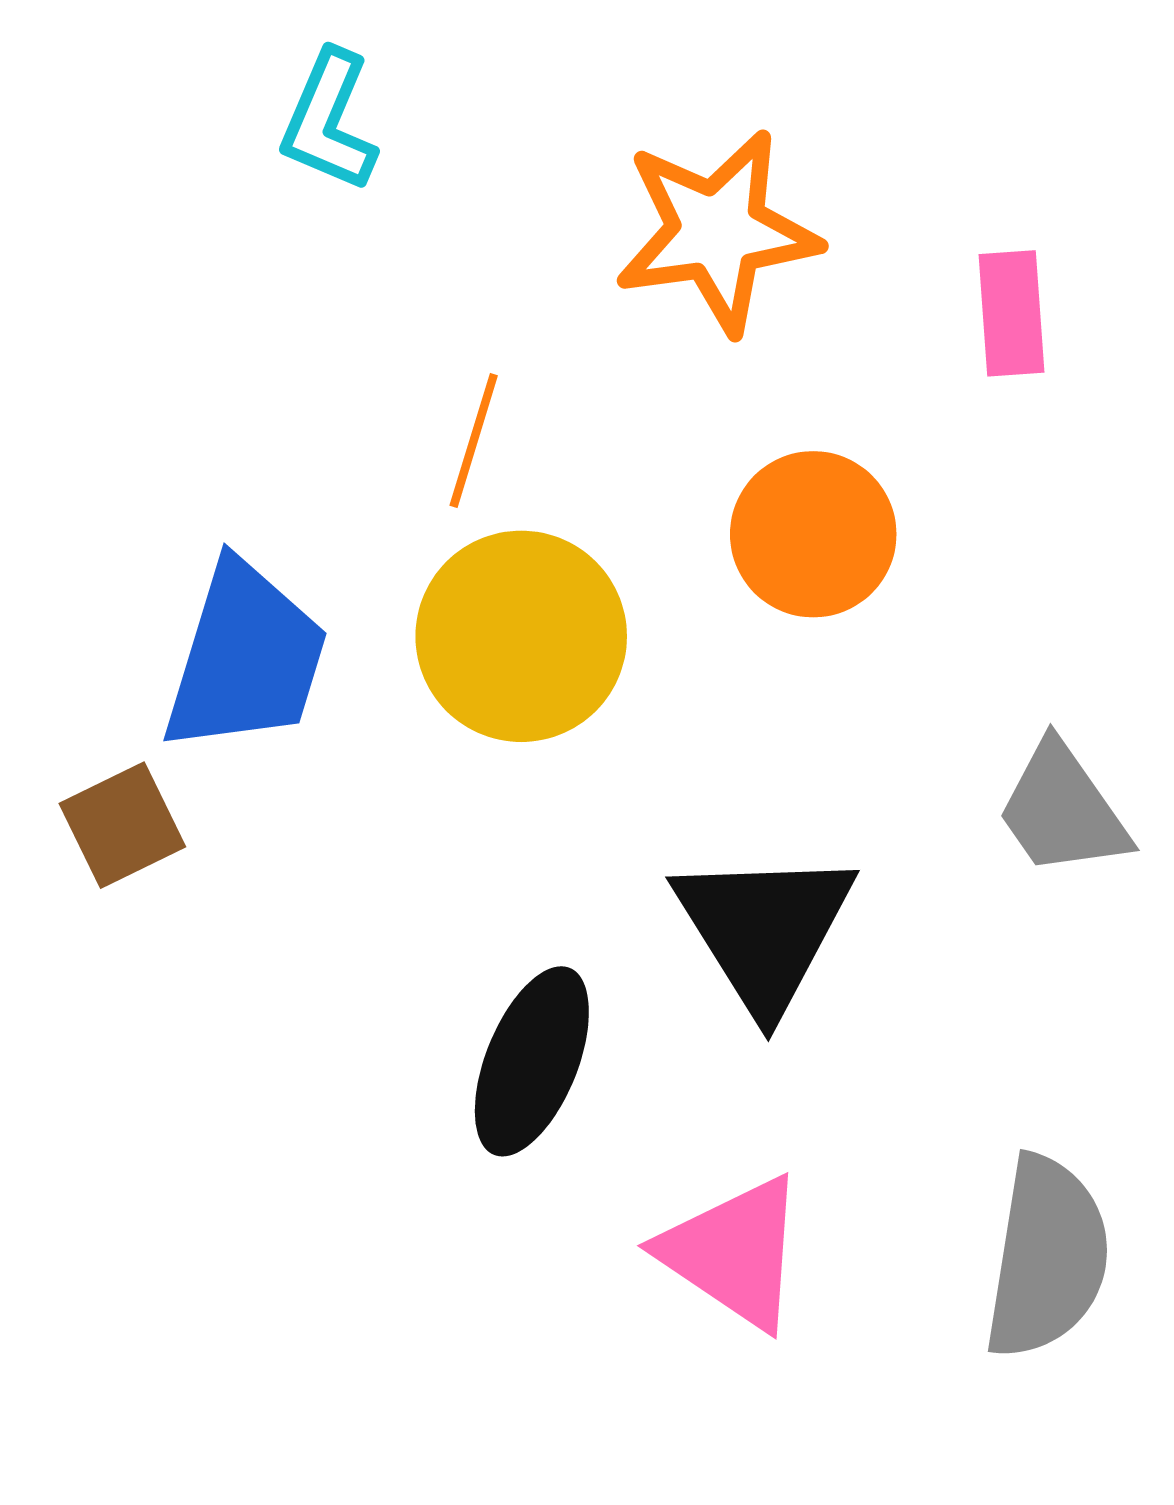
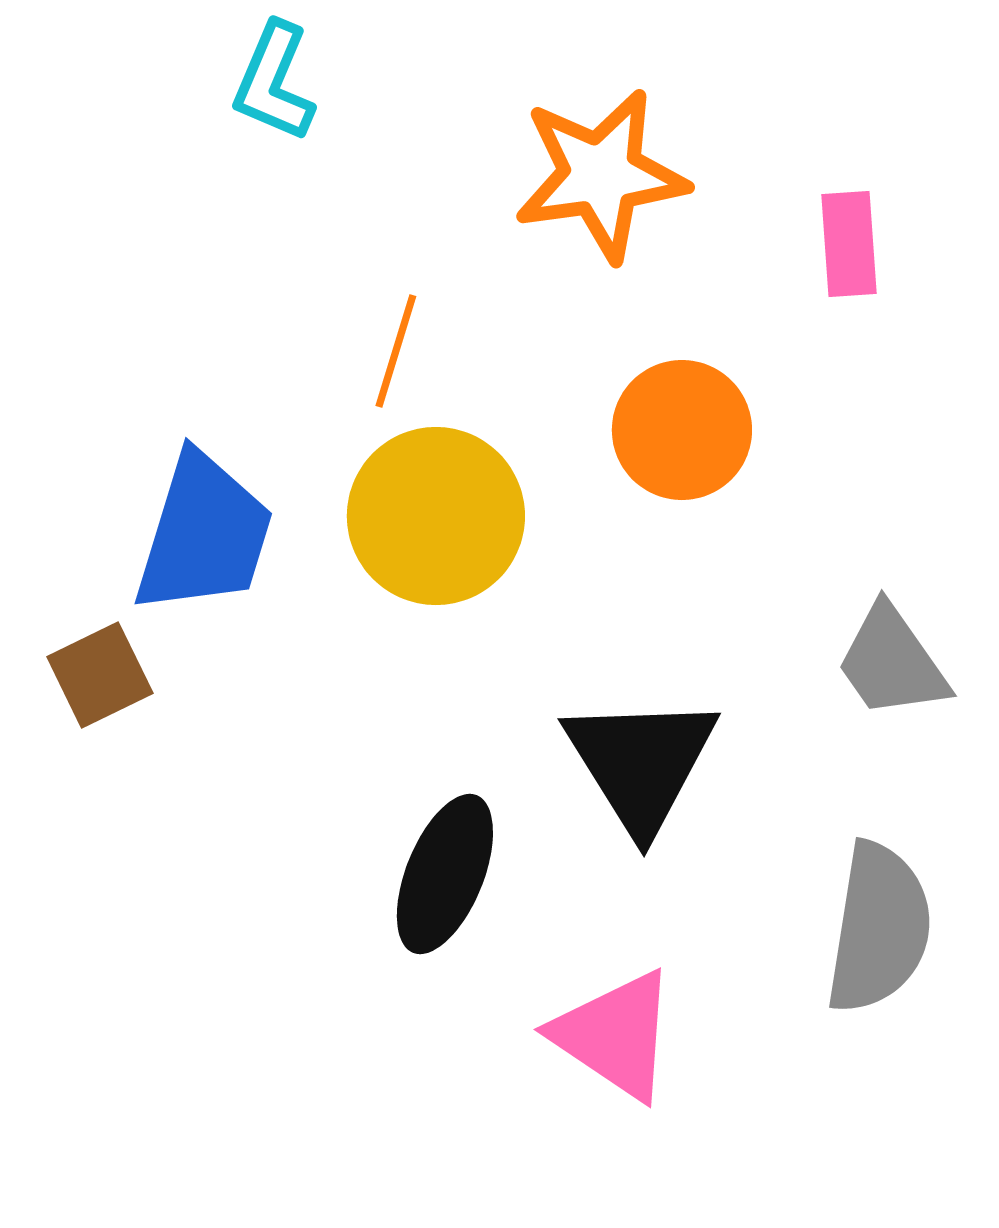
gray semicircle: (1047, 1257) -> (879, 928), moved

